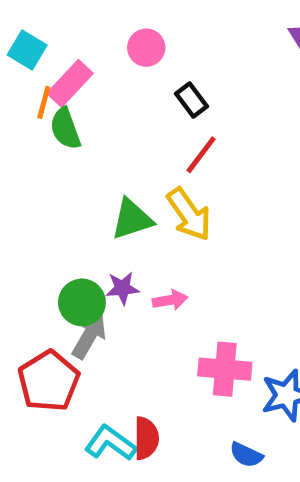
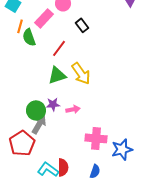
pink rectangle: (70, 83) -> (44, 18), moved
red line: (201, 155) -> (59, 48), moved
blue semicircle: (246, 455) -> (95, 171), moved, turned -96

